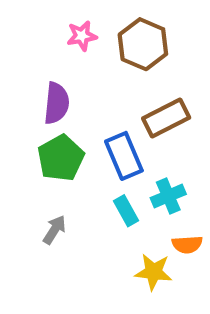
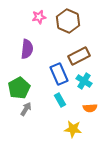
green pentagon: (61, 158) -> (19, 88), moved
cyan cross: (168, 196) -> (84, 81), moved, turned -35
orange semicircle: (187, 244) -> (90, 108), moved

